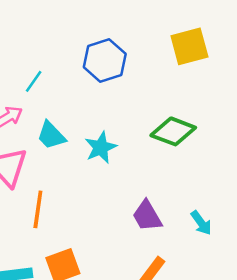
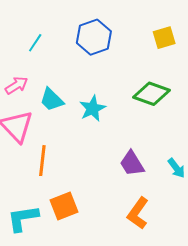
yellow square: (189, 46) -> (164, 38), moved, size x0.7
cyan line: (34, 81) -> (35, 43), moved

